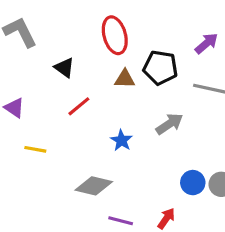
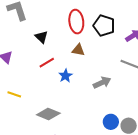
black pentagon: (160, 68) -> (104, 26), moved
blue star: (121, 140) -> (65, 76), moved
yellow line: (35, 149) -> (14, 94), moved

